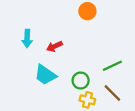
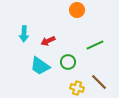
green line: (112, 66) -> (95, 45), moved
green circle: (81, 81) -> (68, 62), moved

